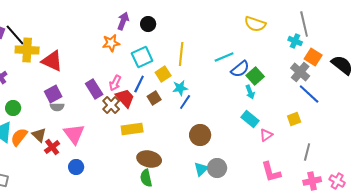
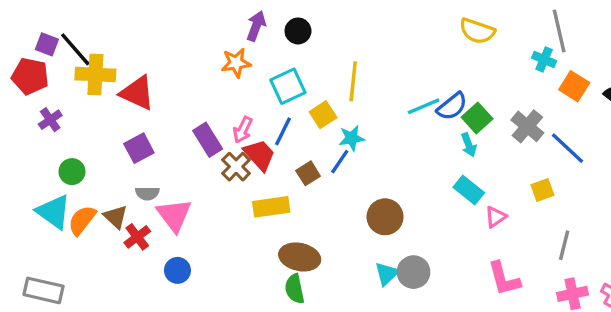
cyan line: (224, 57) -> (424, 106), moved
gray cross: (300, 72) -> (527, 126), moved
brown square: (154, 98) -> (308, 173), moved
blue line: (185, 102) -> (340, 162), moved
gray semicircle: (57, 107) -> (147, 193), moved

